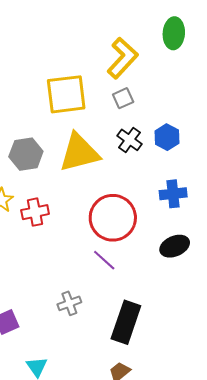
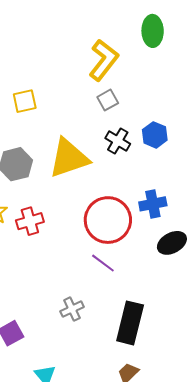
yellow square: (66, 94) -> (25, 101), moved, size x0.6
blue cross: (173, 194) -> (153, 204), moved

